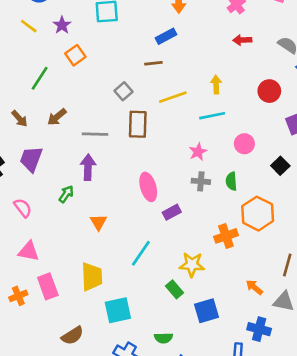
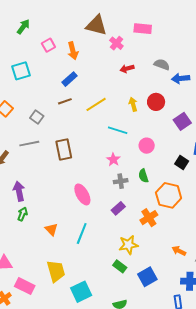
yellow arrow: (216, 85) -> (133, 104), moved
gray square: (124, 91) -> (37, 117), moved
yellow line: (173, 97) -> (96, 104), moved
cyan line: (212, 116) -> (118, 130), turned 42
gray line: (95, 134) -> (29, 144), moved
black square: (280, 166) -> (182, 163), moved
purple arrow: (88, 167) -> (19, 191), moved
purple rectangle: (172, 212) -> (118, 208), moved
cyan line: (141, 253) -> (82, 234), moved
pink rectangle: (48, 286) -> (25, 286), turned -30

